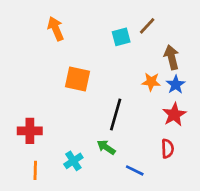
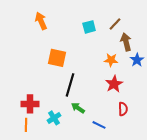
brown line: (147, 26) -> (115, 24), moved
blue star: (176, 85) -> (137, 60), moved
black line: (116, 115) -> (70, 85), moved
red star: (174, 115) -> (114, 84), moved
red cross: (30, 131) -> (30, 104), moved

